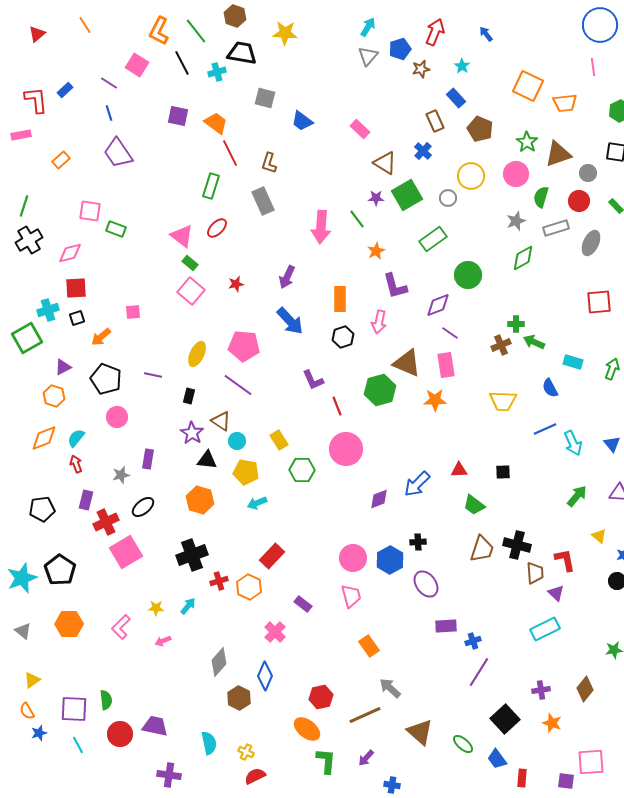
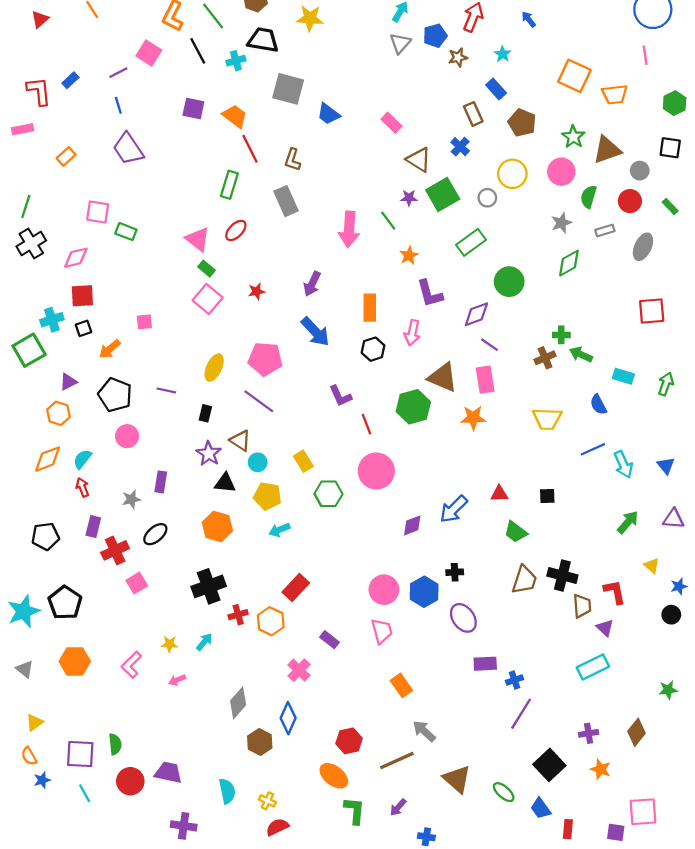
purple line: (109, 83) -> (118, 73), turned -60
gray square: (265, 98) -> (288, 89), size x1.4
gray rectangle: (556, 228) -> (605, 230), size x0.7
pink square: (126, 552) -> (137, 583), size x0.6

